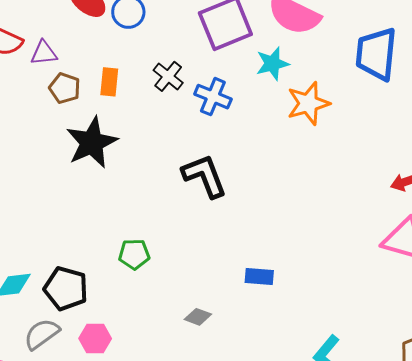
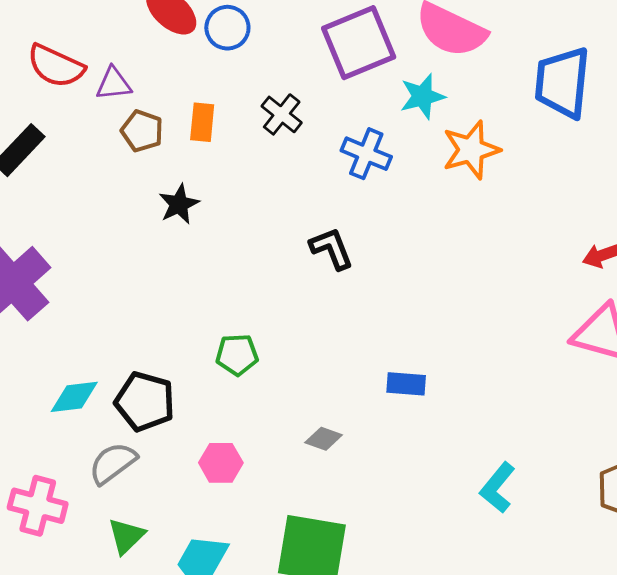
blue cross: (213, 97) -> (366, 154), moved
black star: (92, 143) -> (179, 204), size x0.6
black L-shape: (205, 176) -> (331, 248), size x0.7
pink hexagon: (95, 339) -> (221, 463), moved

